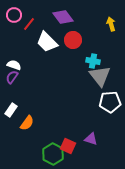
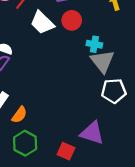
purple triangle: (91, 139) -> (92, 133), size x1.6
red square: (68, 146) -> (66, 151), moved
green hexagon: (53, 154) -> (25, 143), moved

